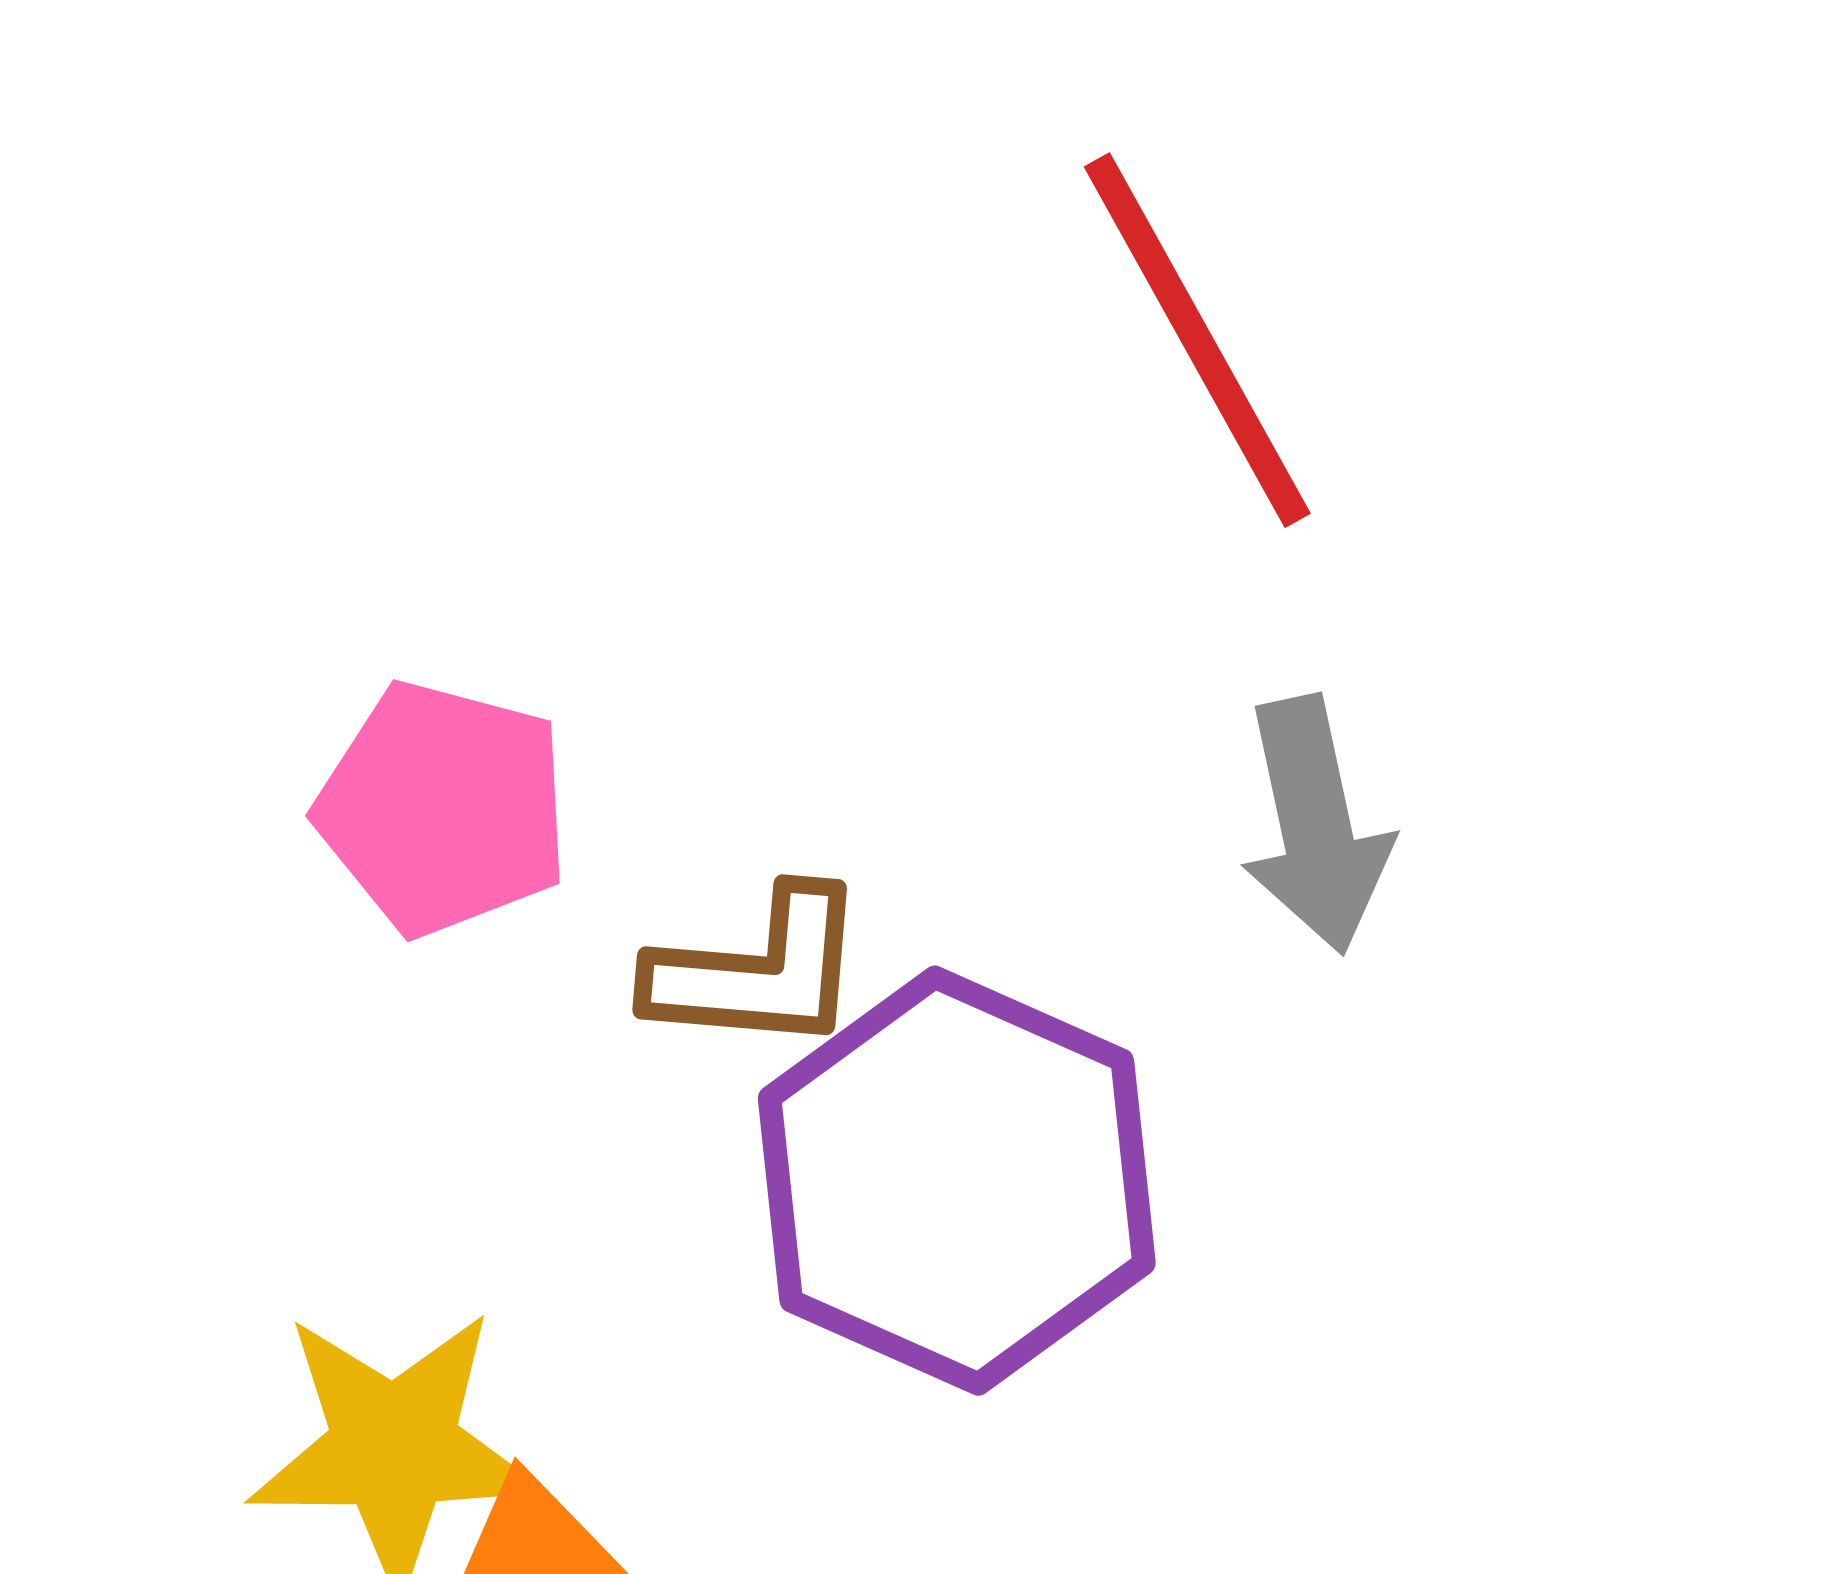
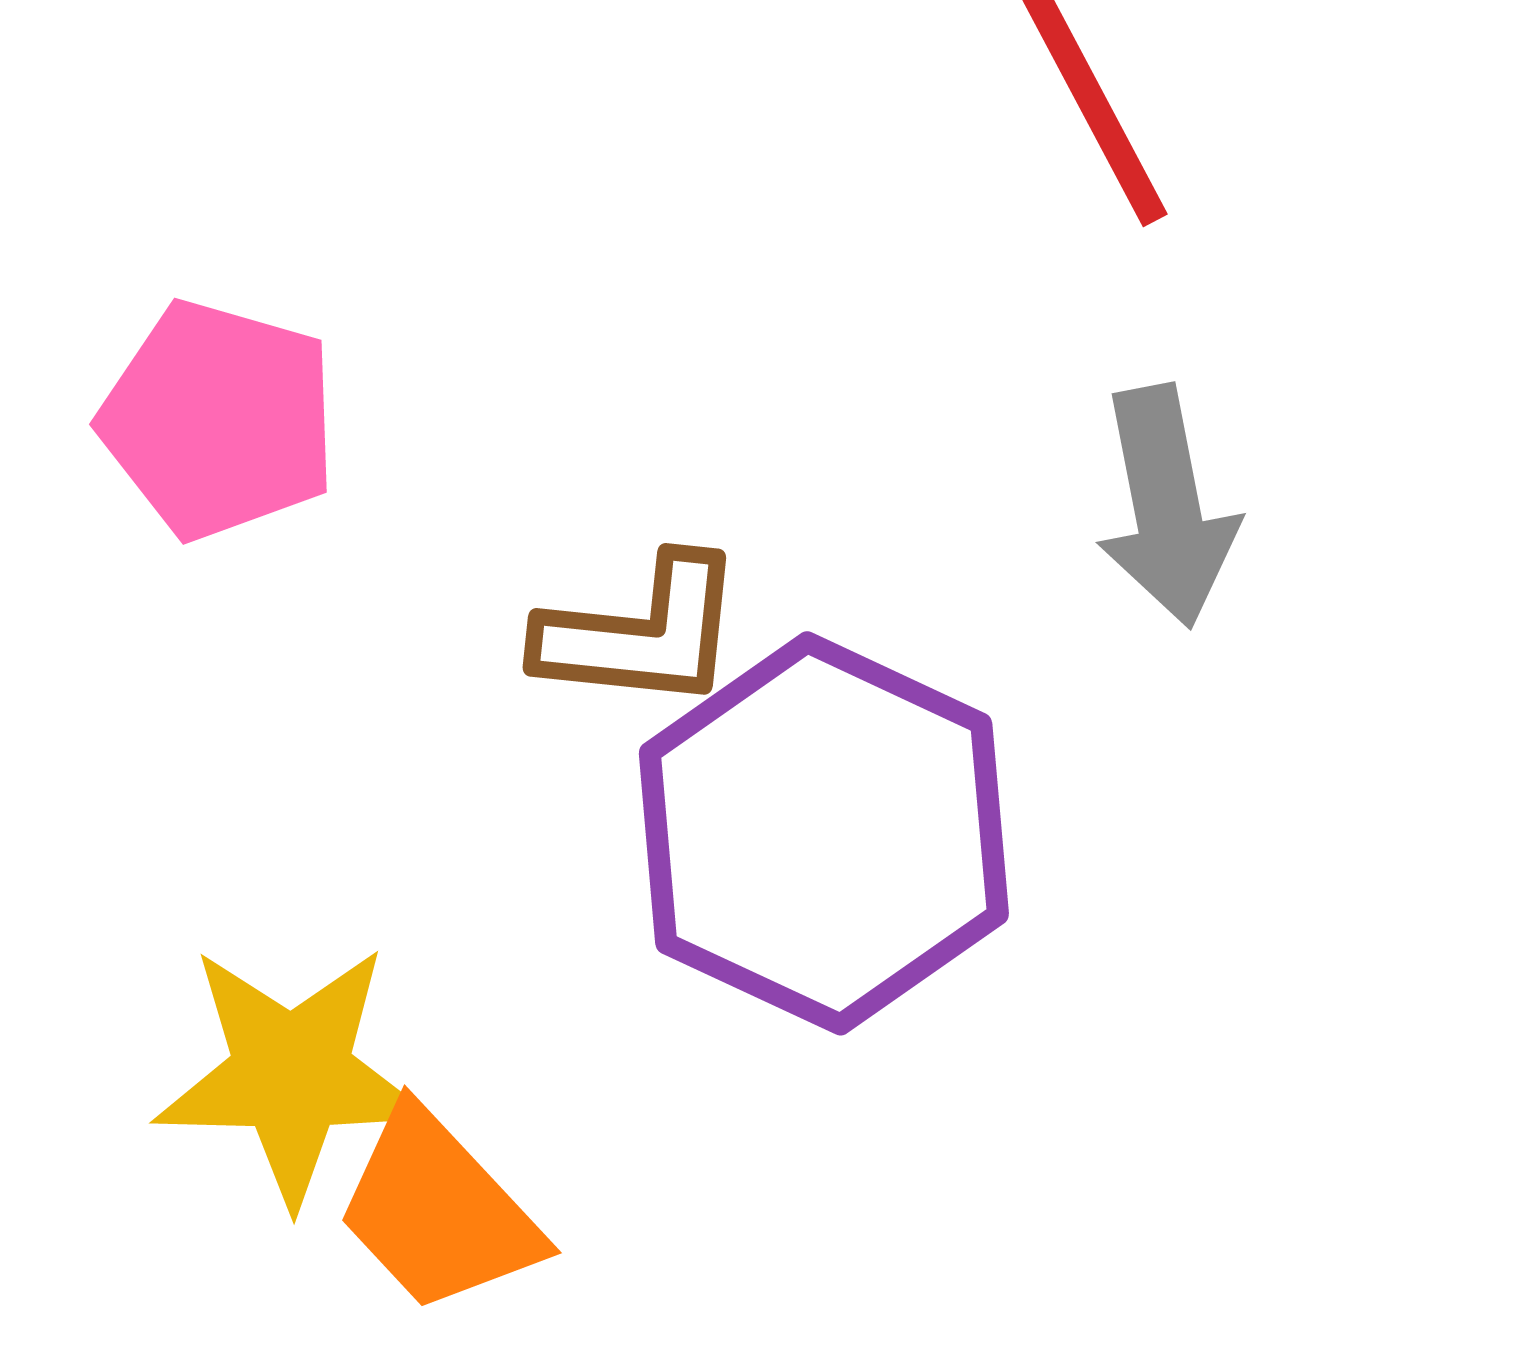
pink pentagon: (443, 808) -> (219, 420), moved

